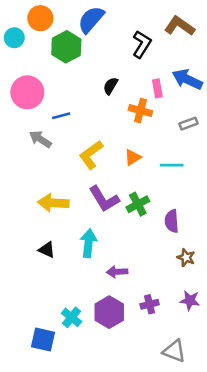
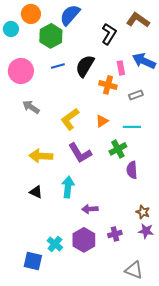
black semicircle: (111, 86) -> (85, 66), size x1.6
blue line: (61, 116) -> (58, 66), moved
gray rectangle: (189, 124) -> (136, 95), moved
green cross: (138, 204) -> (118, 149), moved
brown star: (186, 258) -> (143, 212), moved

